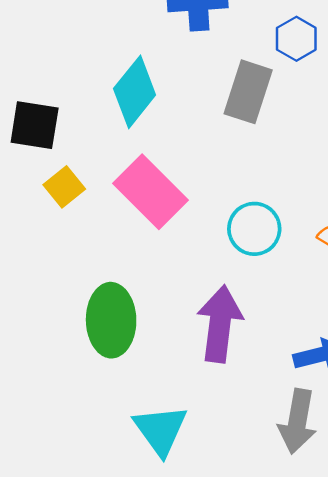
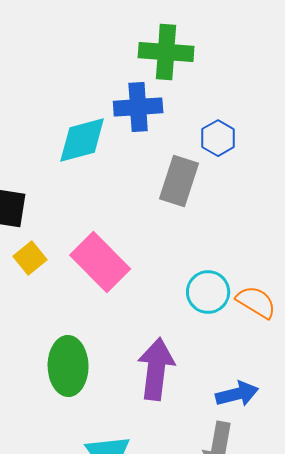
cyan diamond: (135, 92) -> (82, 140), moved, turned 36
cyan circle: (254, 229) -> (208, 292), moved

